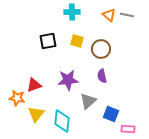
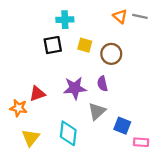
cyan cross: (72, 12) -> (65, 20), moved
purple semicircle: (102, 76) -> (102, 84), moved
yellow triangle: (36, 114) -> (31, 138), moved

